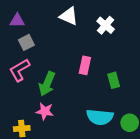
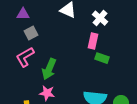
pink rectangle: (85, 65) -> (93, 41), moved
green rectangle: (114, 80) -> (102, 58), moved, turned -56

